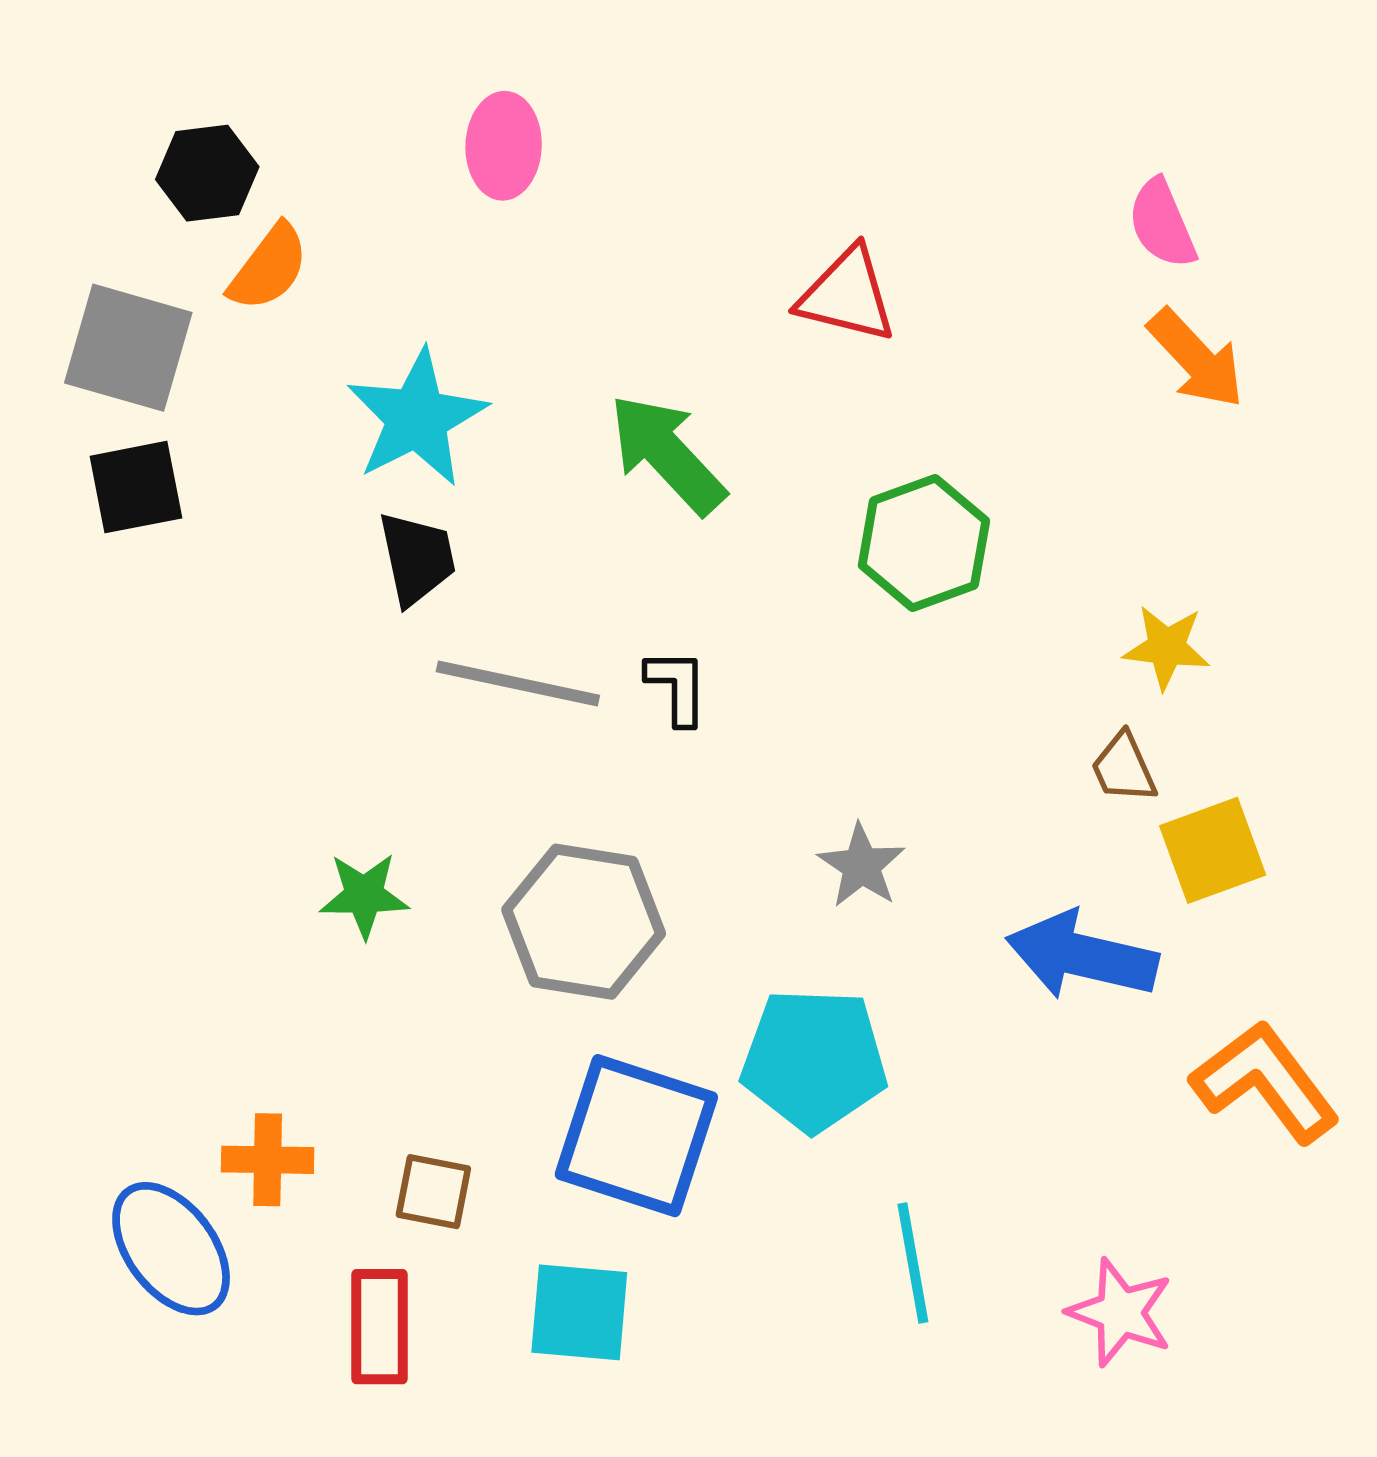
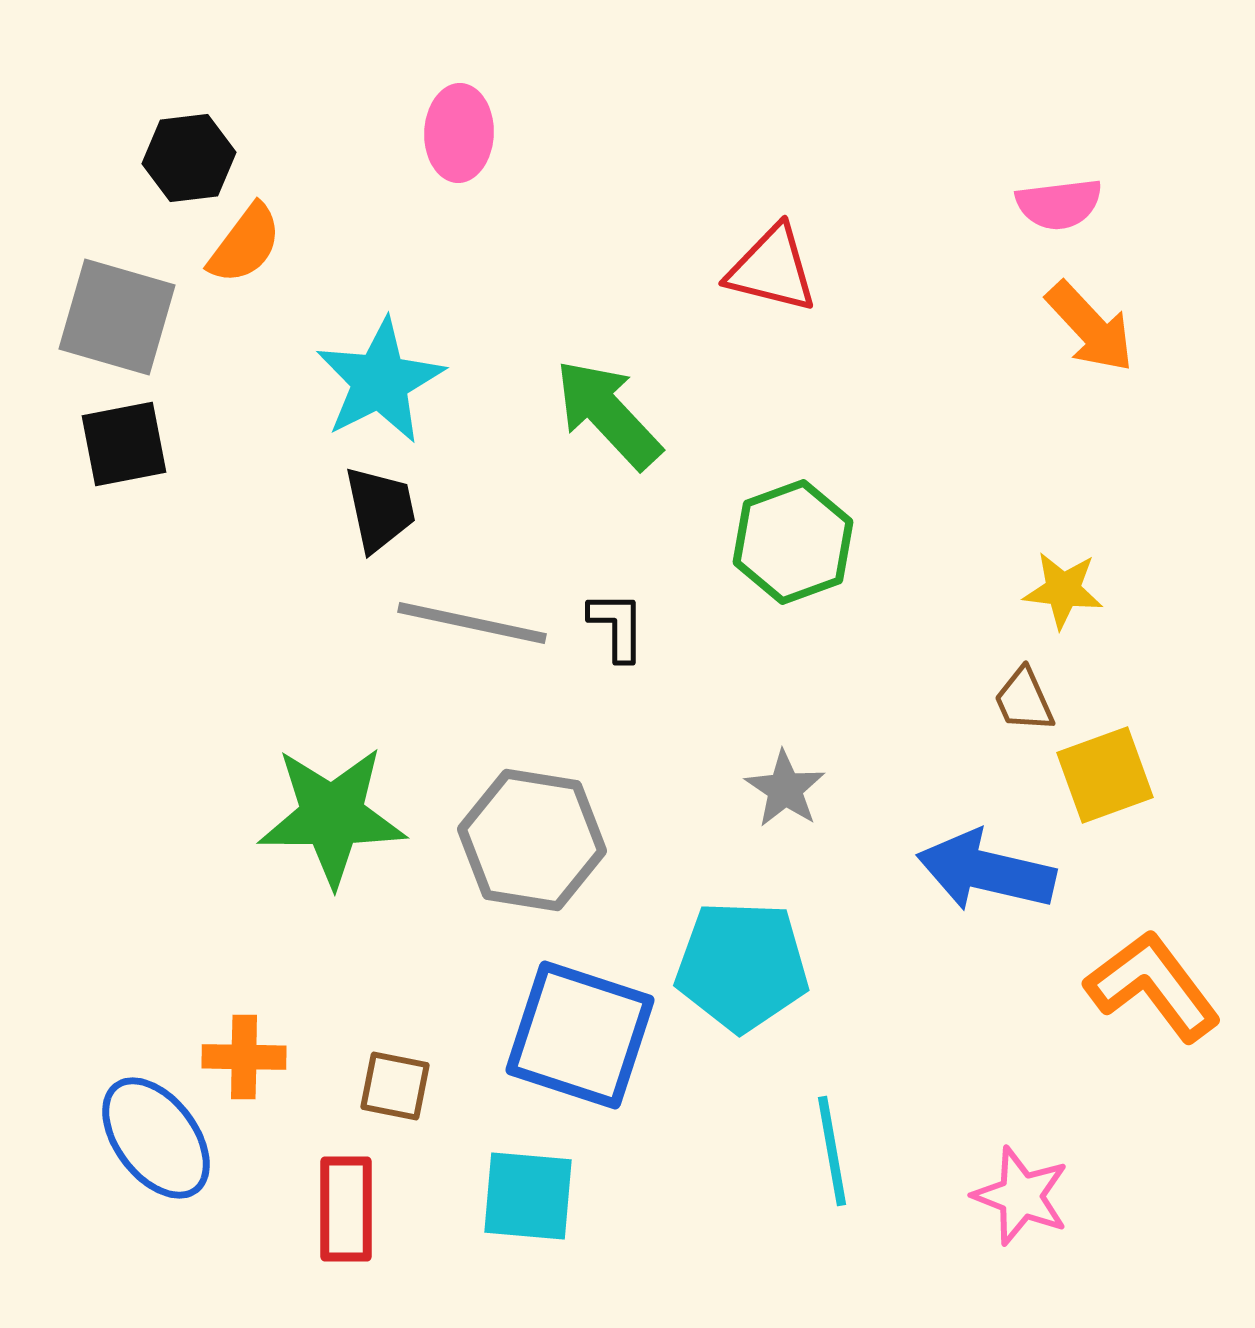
pink semicircle: (1162, 224) -> (1059, 204), turned -74
green hexagon: (924, 543) -> (793, 542), moved
green star: (364, 895) -> (332, 816), size x1.8

